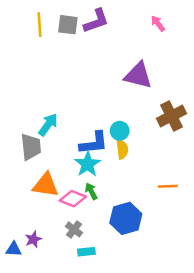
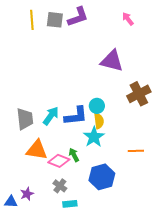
cyan arrow: (48, 125) -> (51, 116), moved
cyan star: (88, 164) -> (94, 137), moved

